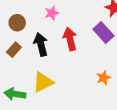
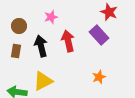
brown rectangle: (14, 50) -> (16, 51), turned -32

